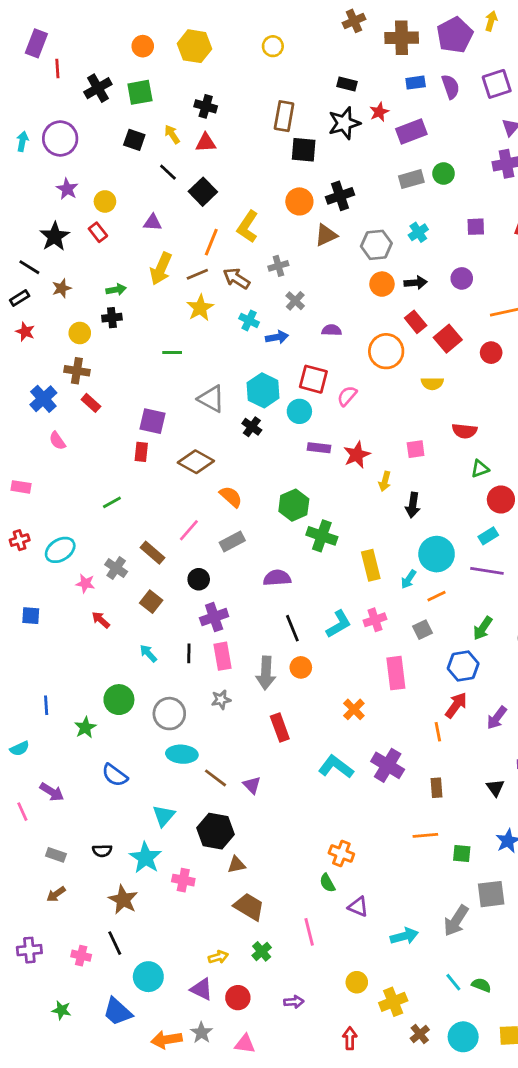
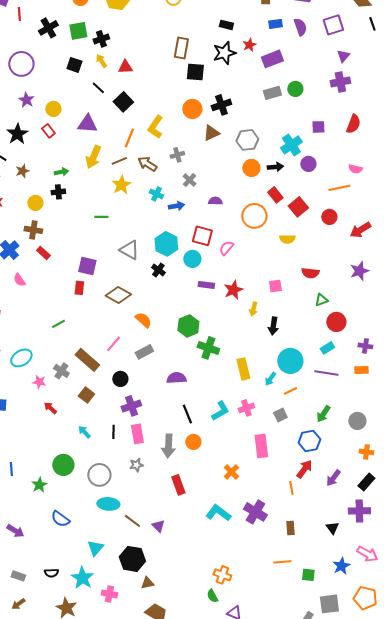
black cross: (206, 106) -> (101, 39), moved, turned -35
purple triangle: (153, 222) -> (87, 124), size x1.5
cyan cross: (418, 232) -> (291, 145), moved, size x1.5
brown rectangle: (153, 553) -> (87, 360), size x1.4

